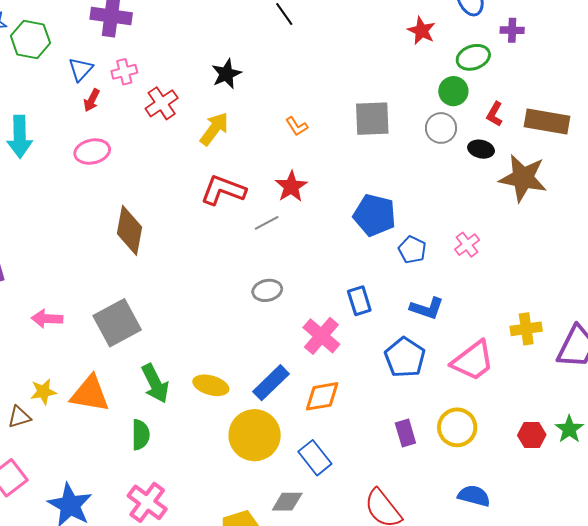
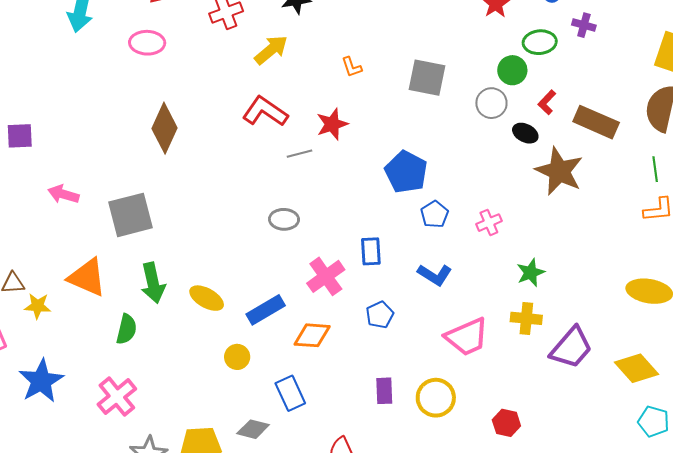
blue pentagon: (405, 357) -> (380, 315), moved, size x0.7
yellow star: (43, 392) -> (38, 306), moved
green star: (569, 429) -> (531, 273), moved
yellow circle: (255, 435) -> (237, 357), size x0.5

